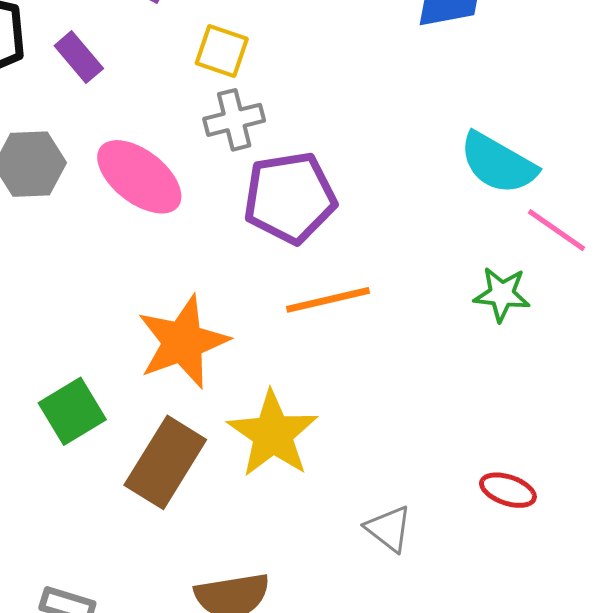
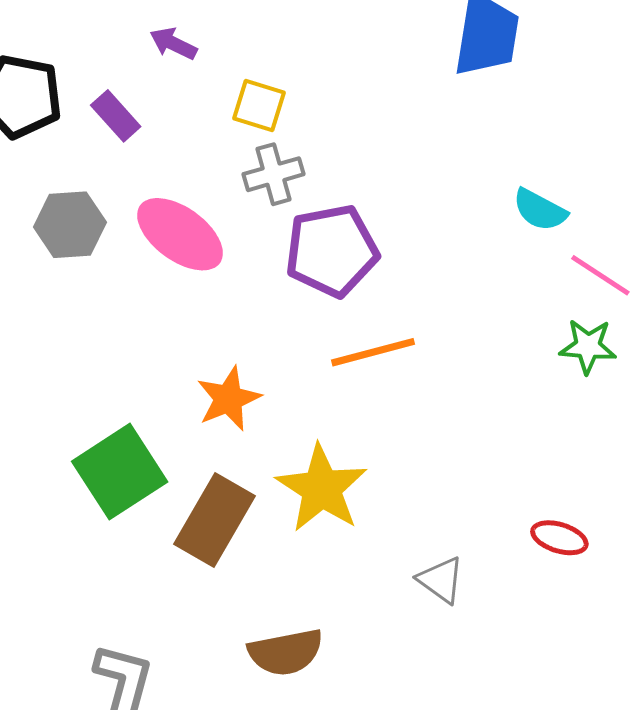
cyan semicircle: (498, 163) -> (540, 210), size x0.7
green star: (502, 294) -> (588, 346), moved
orange star: (183, 342) -> (229, 399), size x0.7
green square: (72, 411) -> (120, 472), size x1.4

